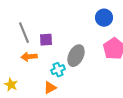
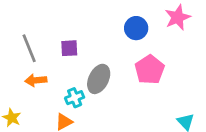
purple square: (46, 40) -> (69, 48), moved

